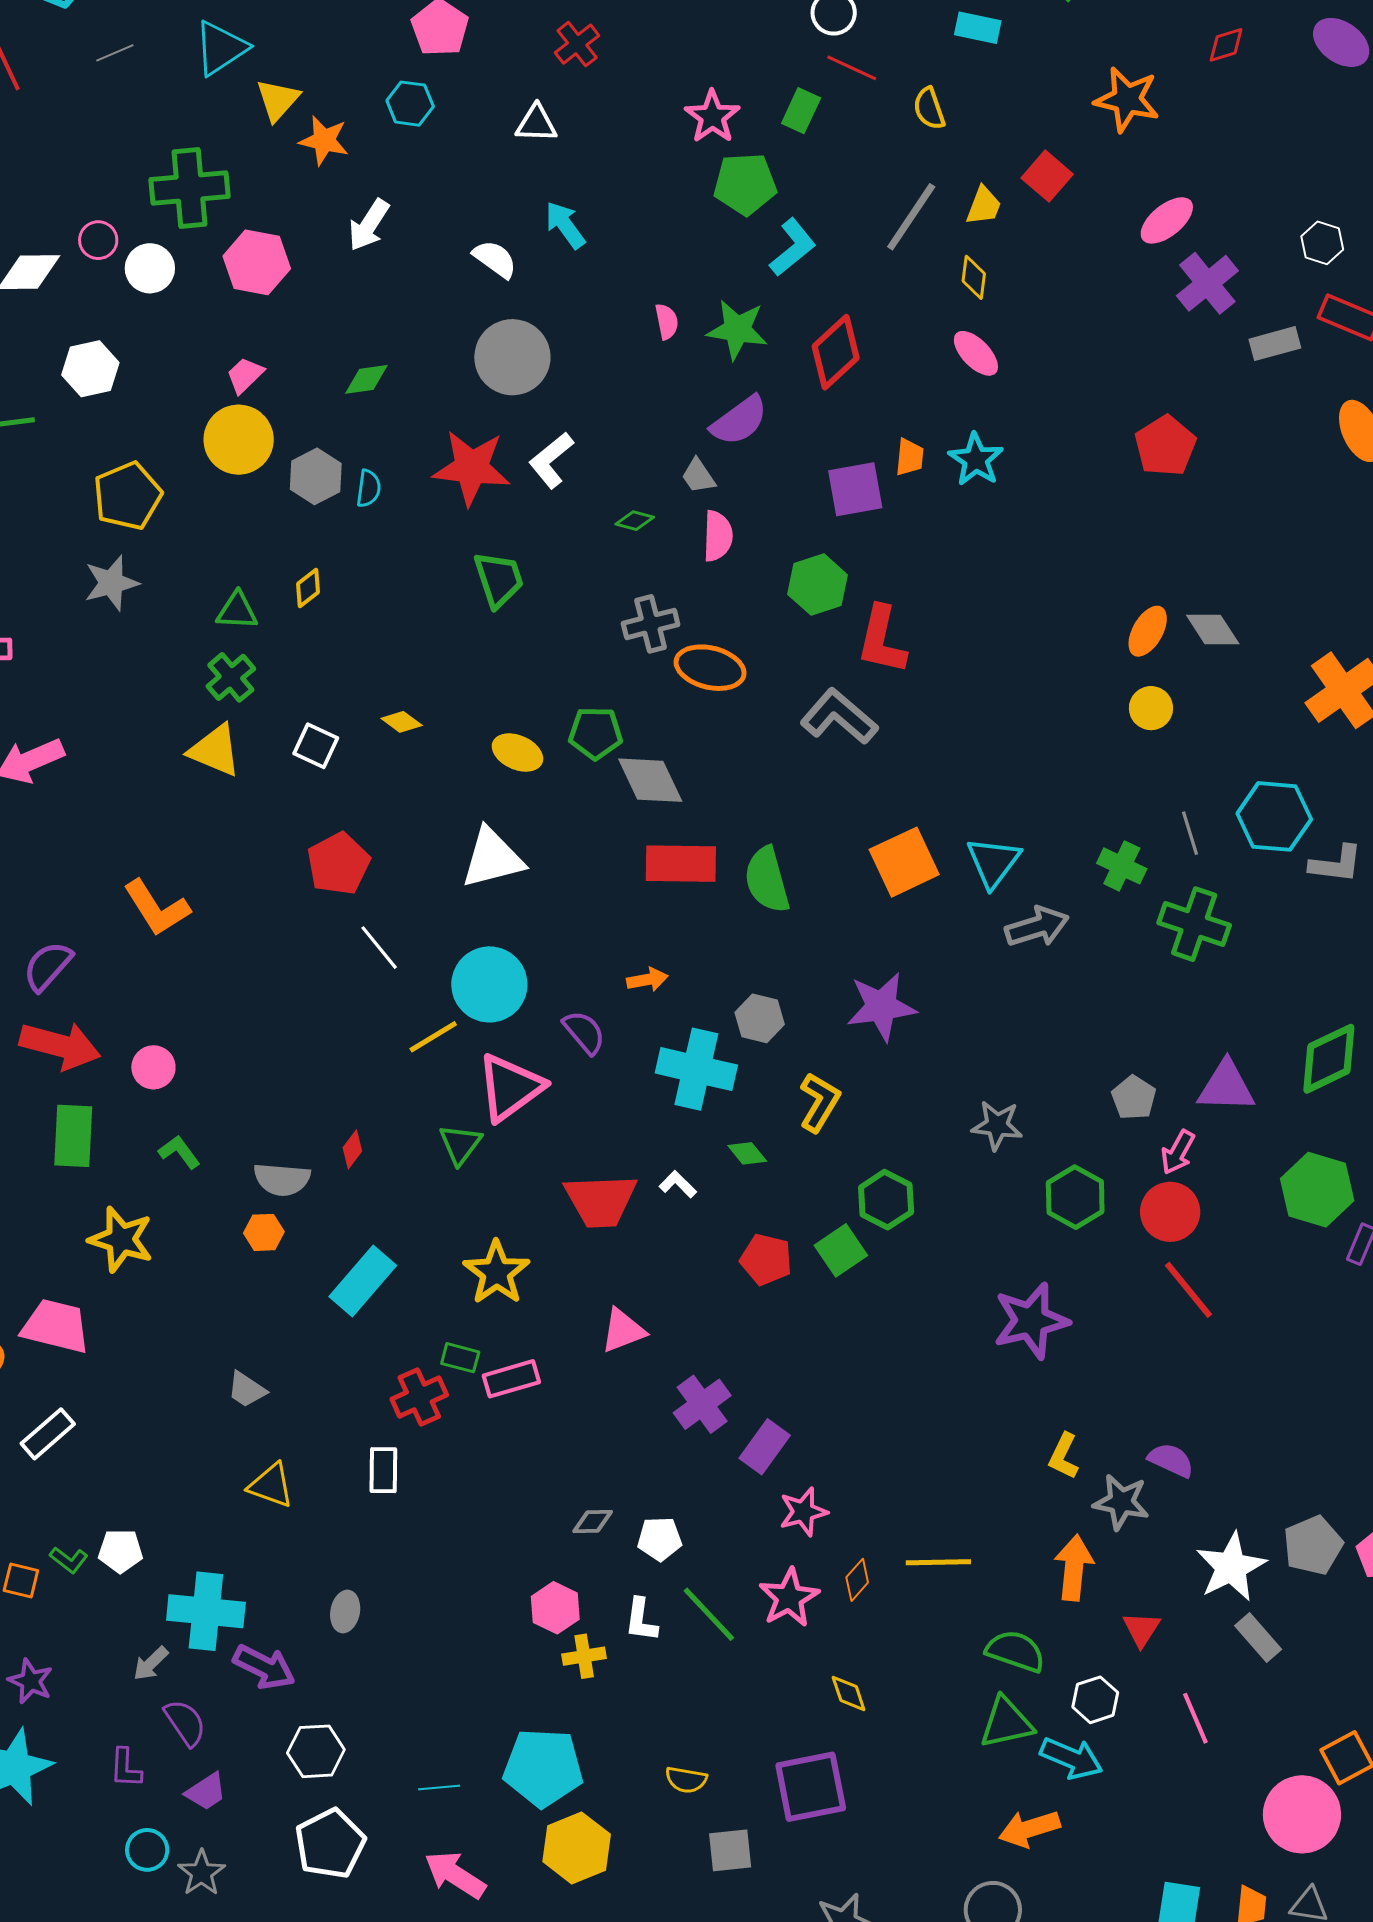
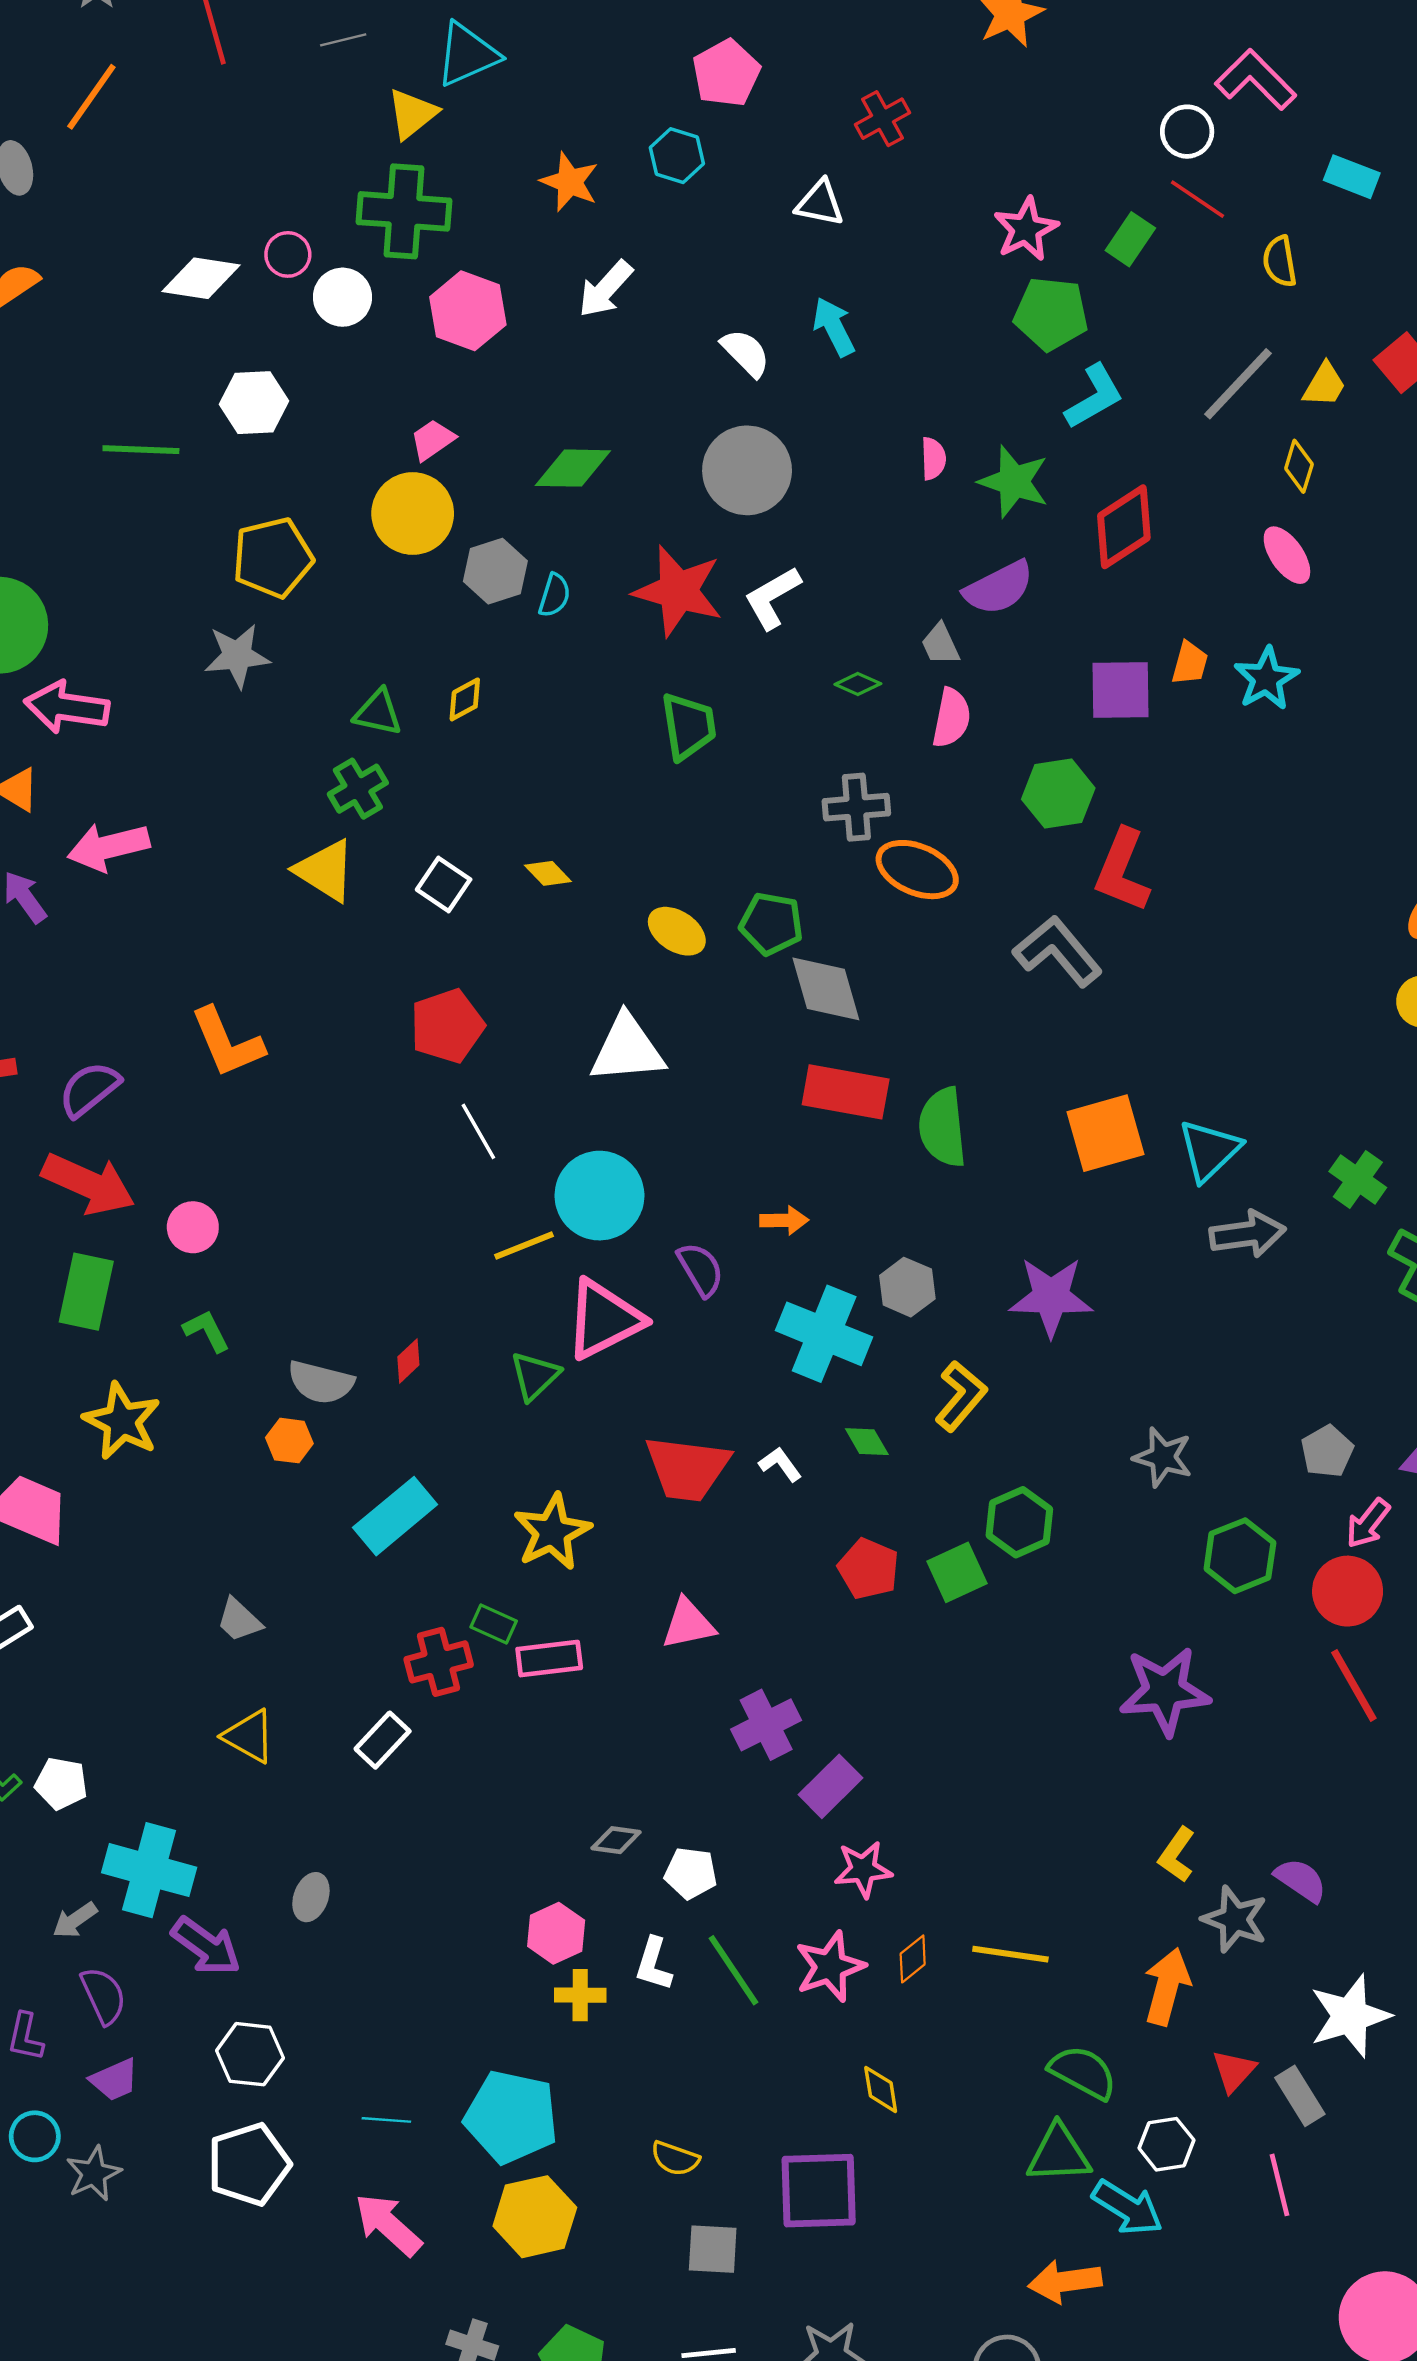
yellow triangle: (278, 100) -> (412, 114), moved
green diamond: (366, 379) -> (573, 468), size x1.4
white rectangle: (383, 1470) -> (383, 1740), turned 33
gray rectangle: (1258, 1638) -> (1300, 2096), moved

